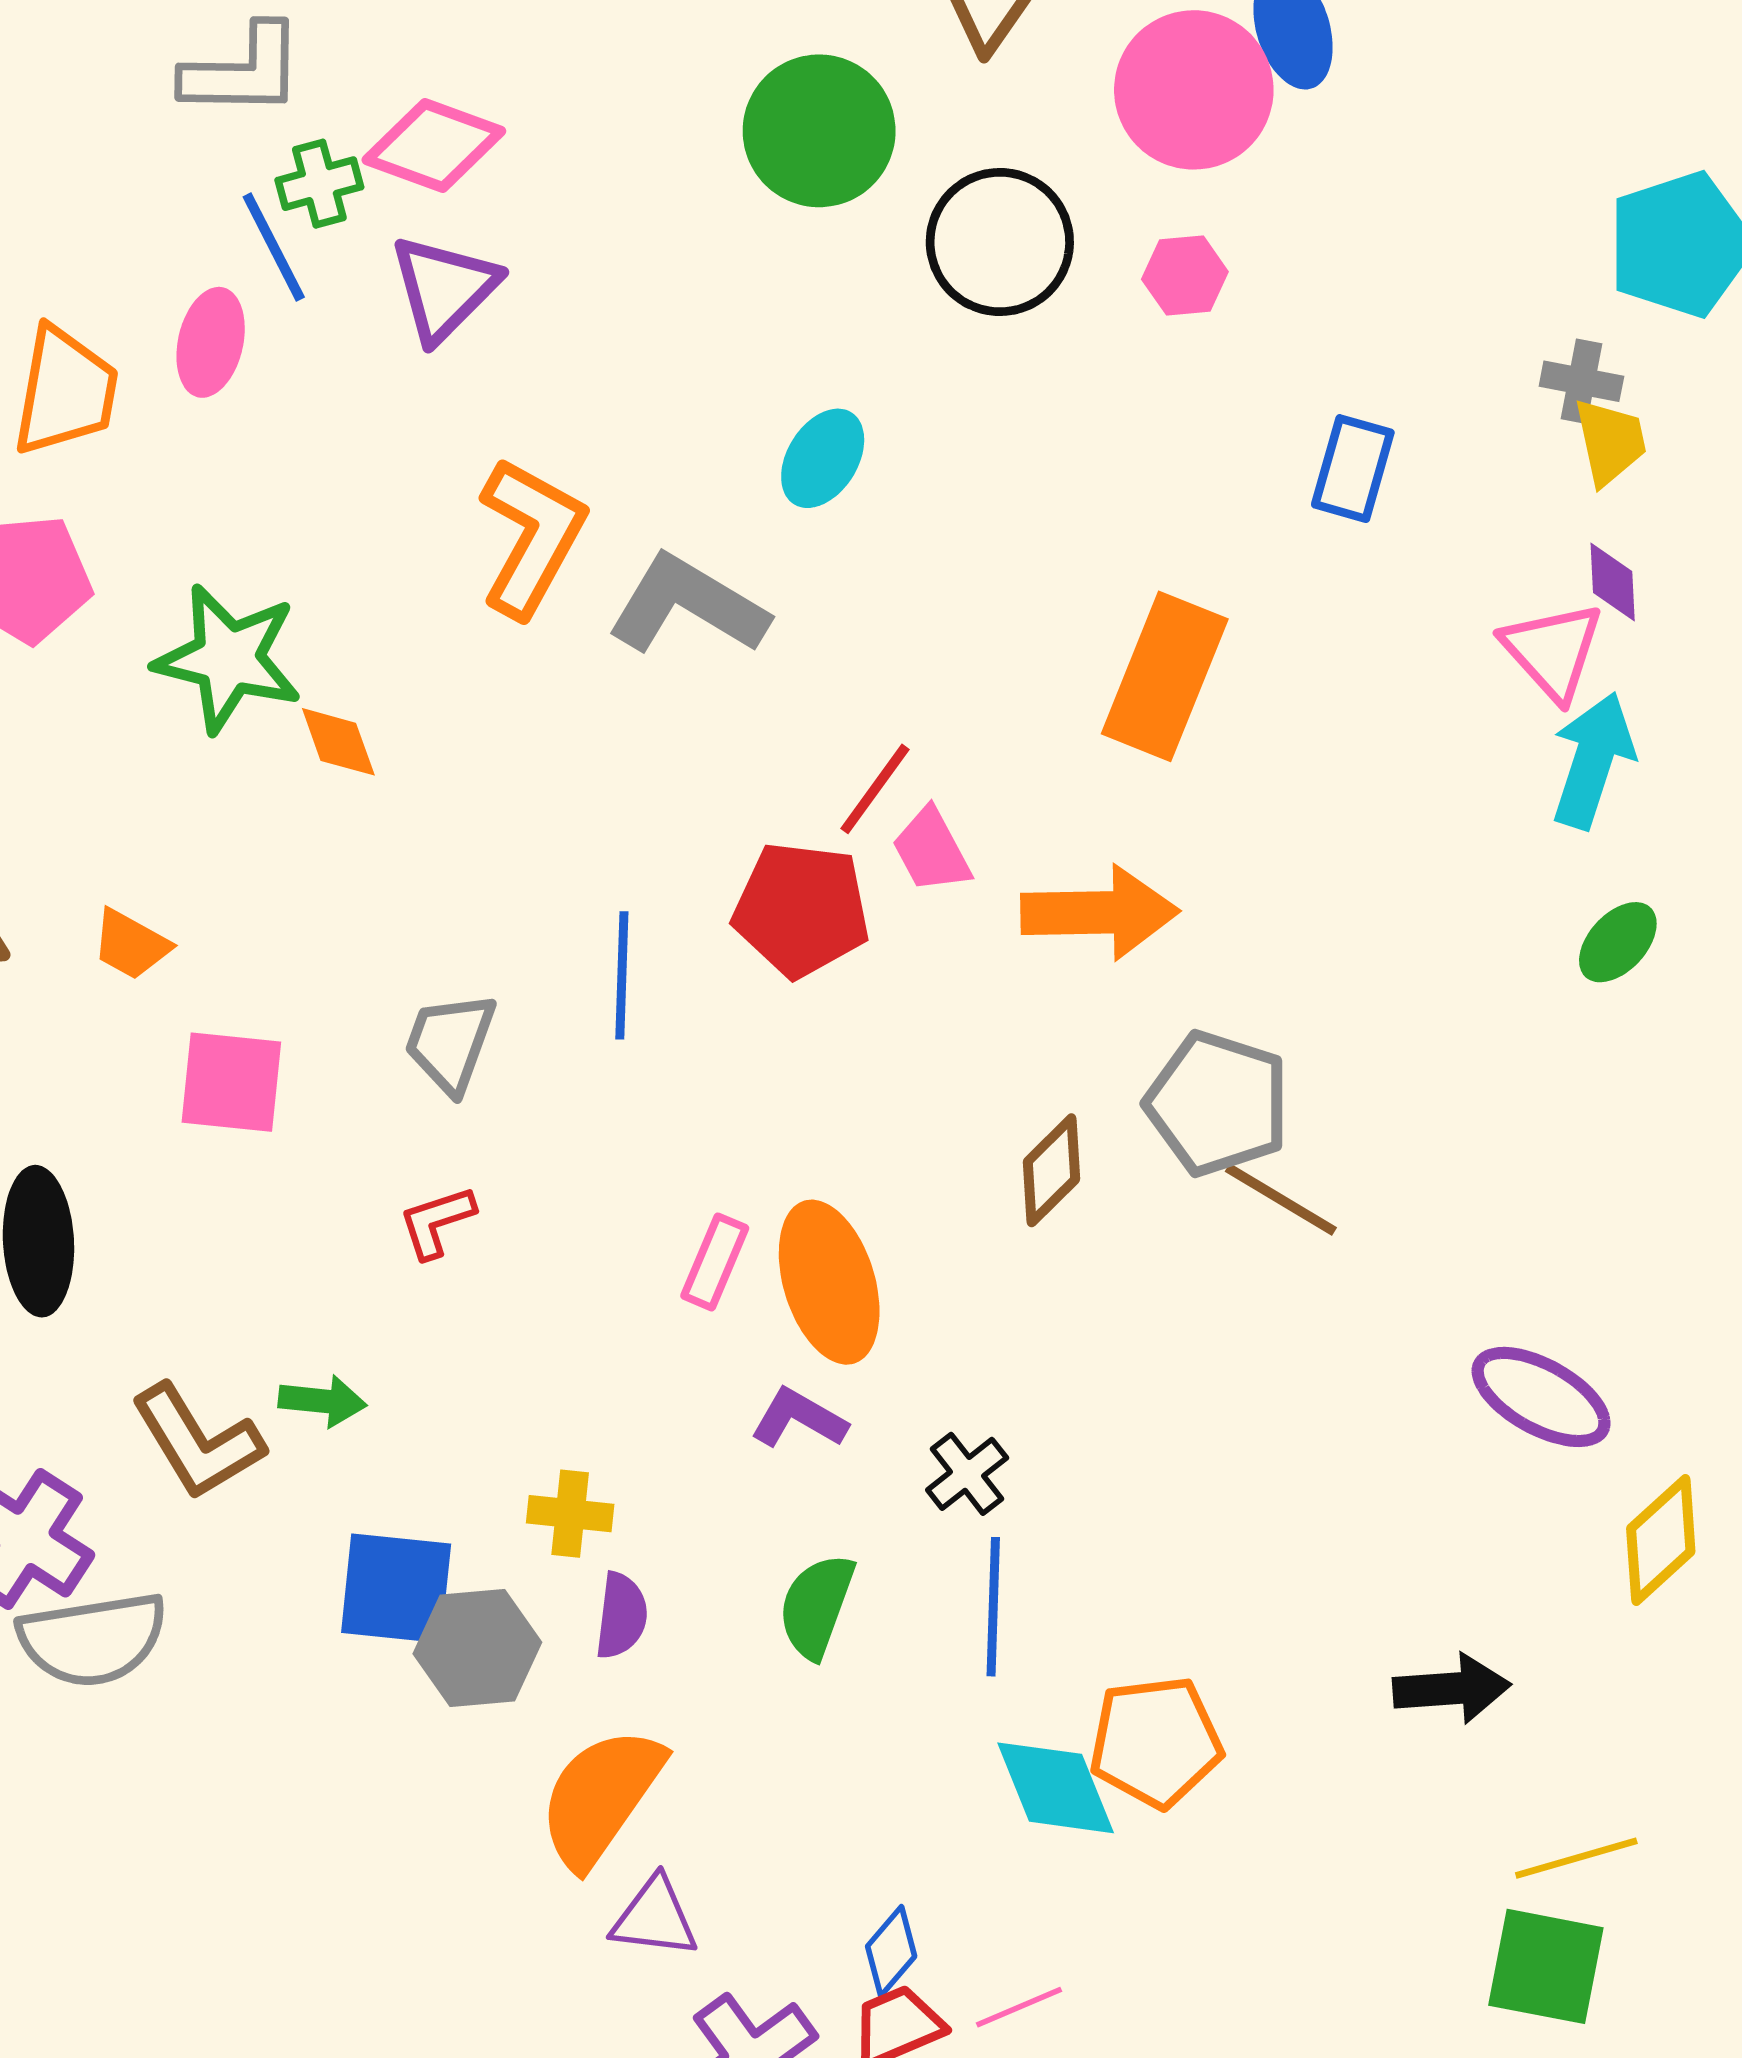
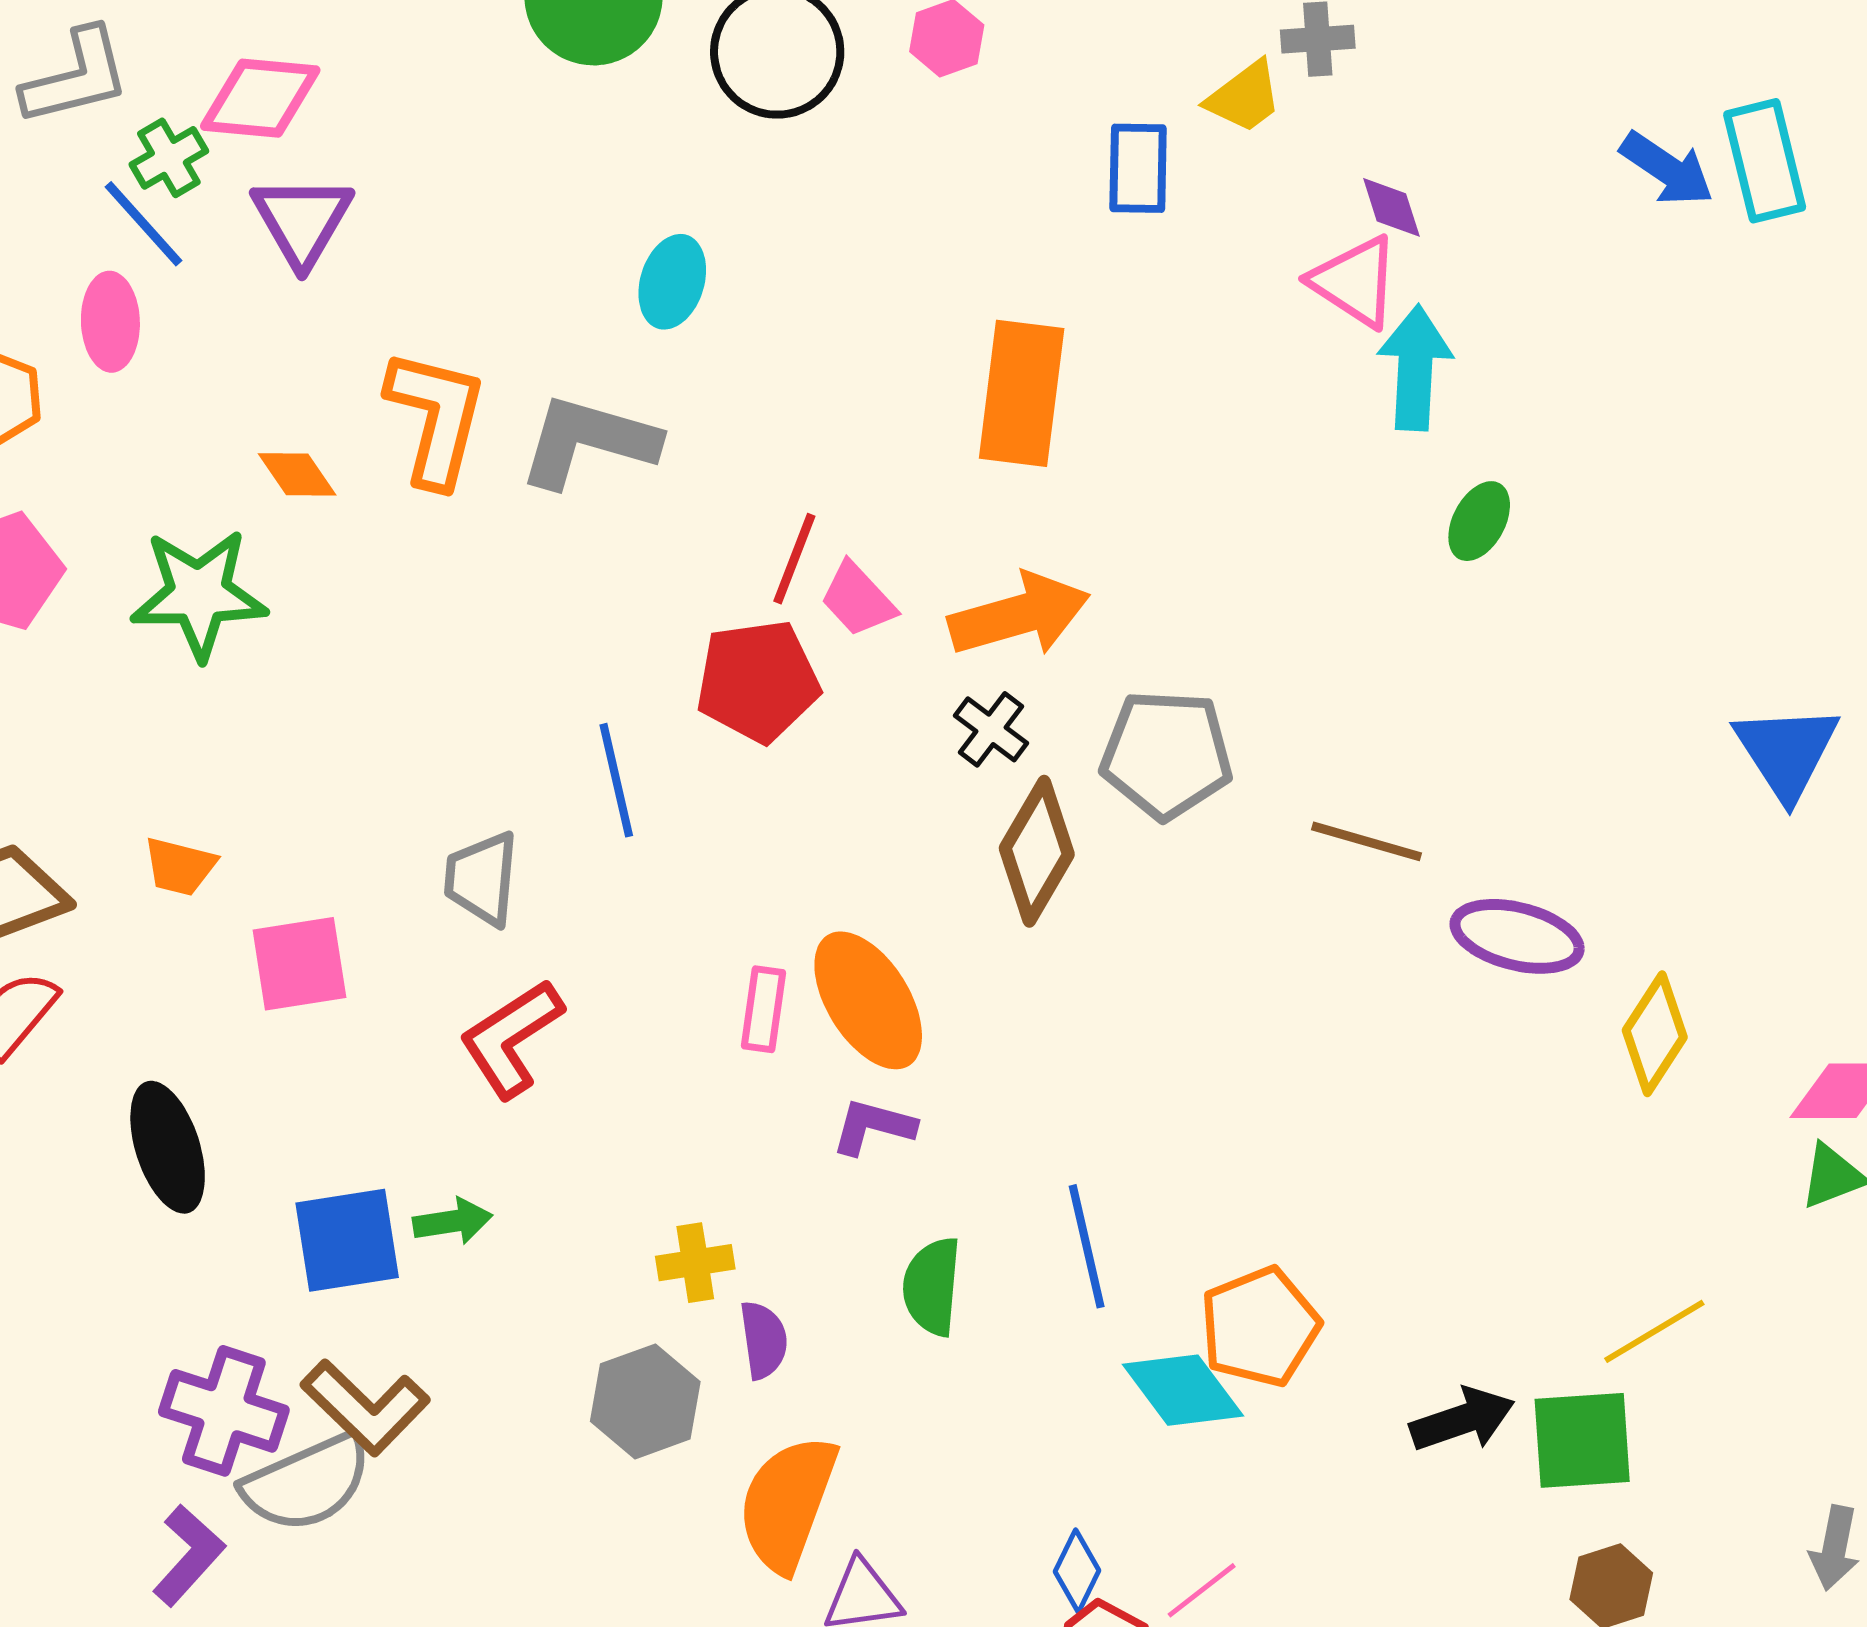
yellow trapezoid: (1610, 442) -> (1244, 97), moved, turned 80
orange diamond: (338, 742) -> (297, 474), moved
brown diamond: (1052, 1170) -> (1037, 851), size x1.4
brown line: (1281, 1200) -> (1366, 841), moved
red L-shape: (437, 1222) -> (511, 1038), size x1.6
brown L-shape: (197, 1442) -> (365, 1407), moved
black cross: (967, 1474) -> (991, 729), moved
blue square: (396, 1588) -> (347, 1240), moved
black arrow: (1452, 1689) -> (1462, 1420), moved
green square: (1546, 1966) -> (1582, 1440), moved

